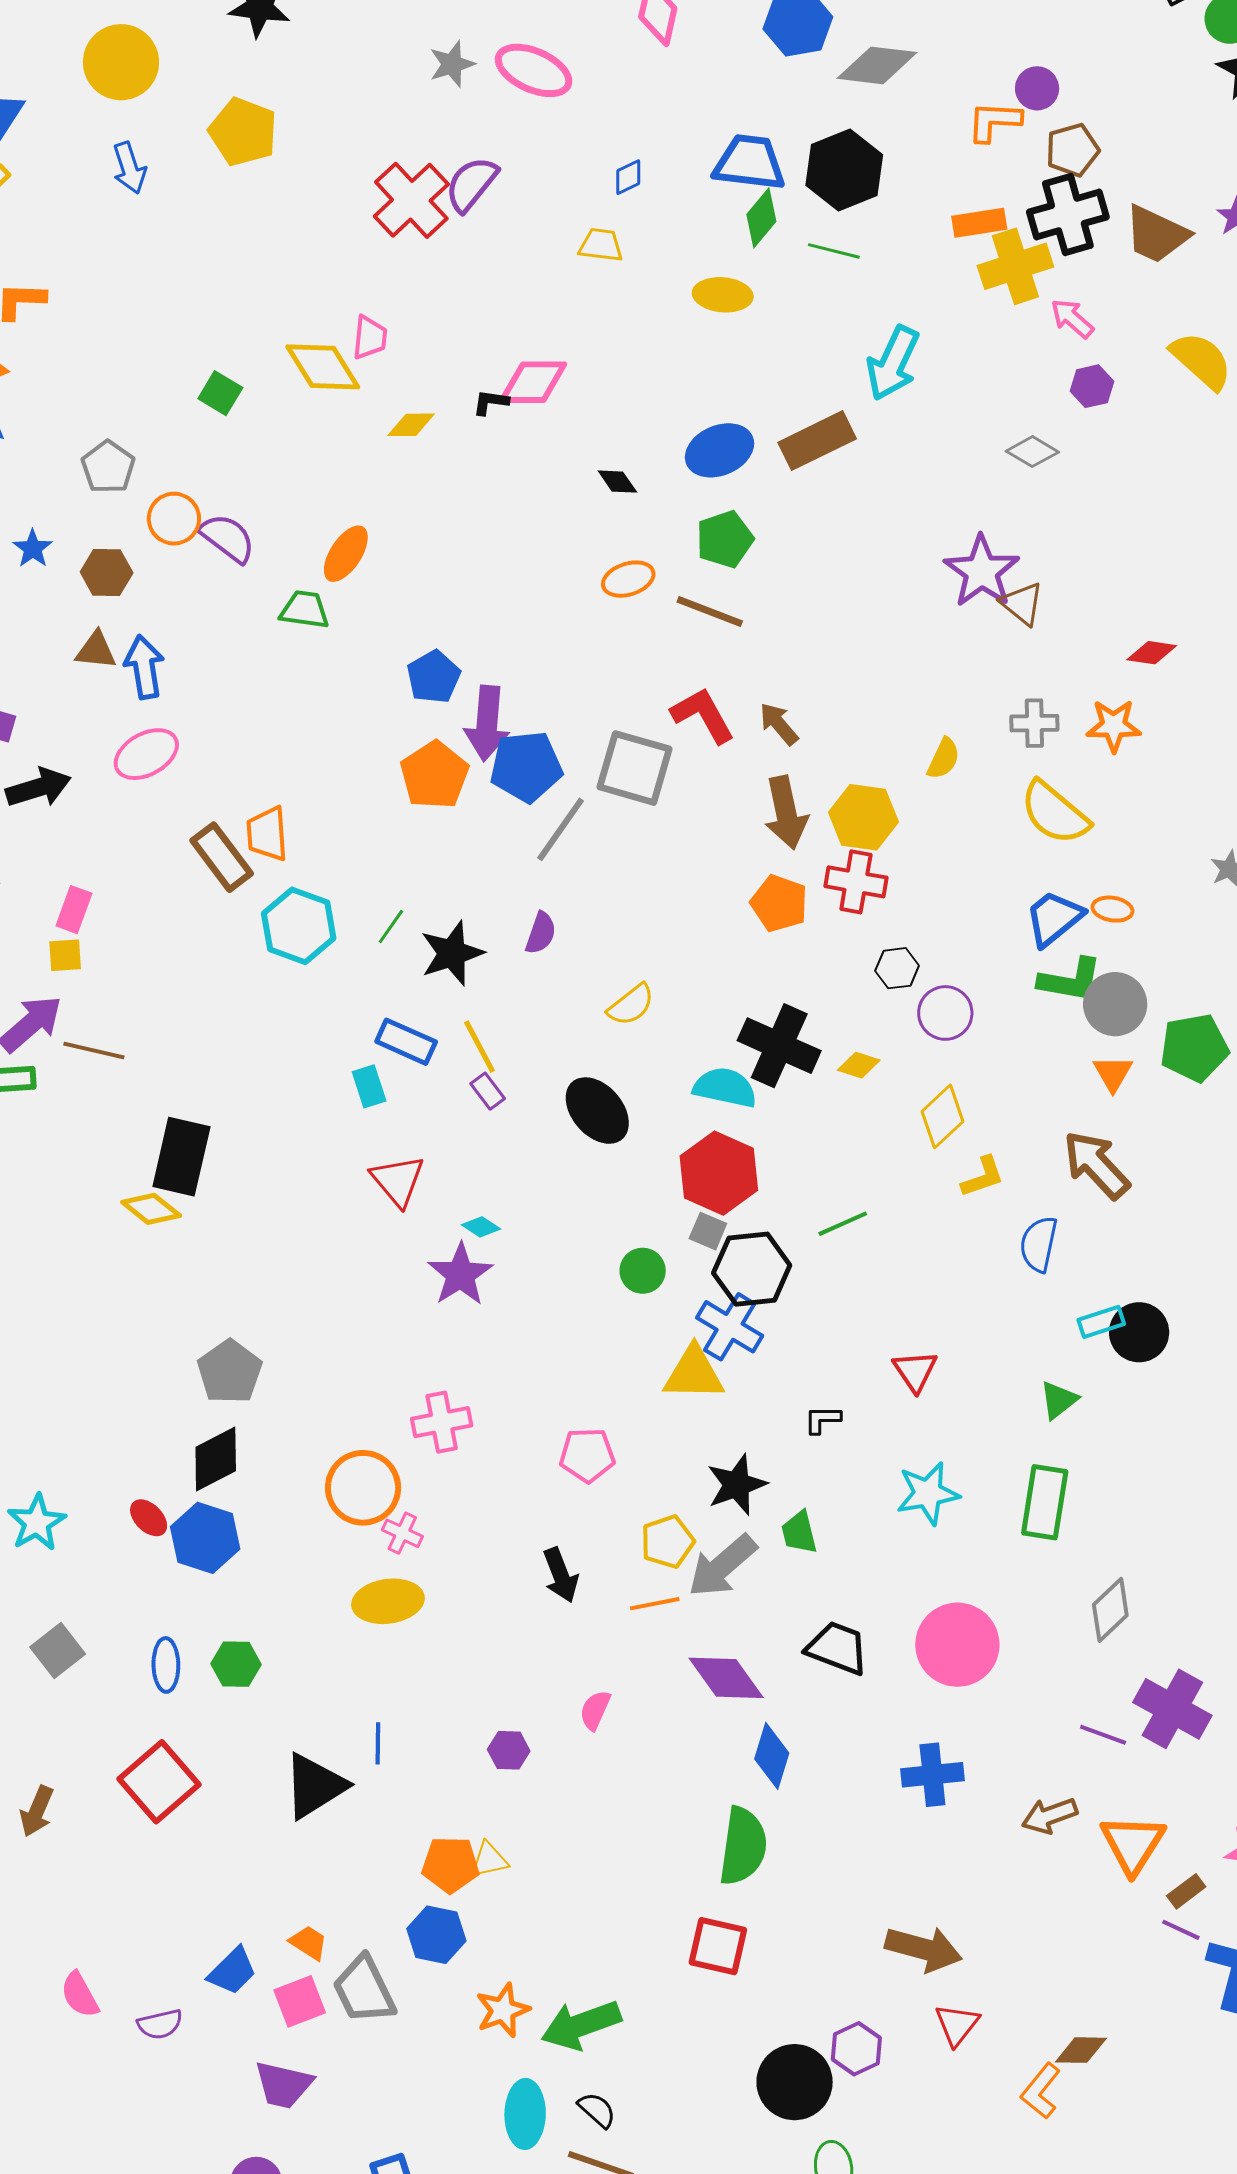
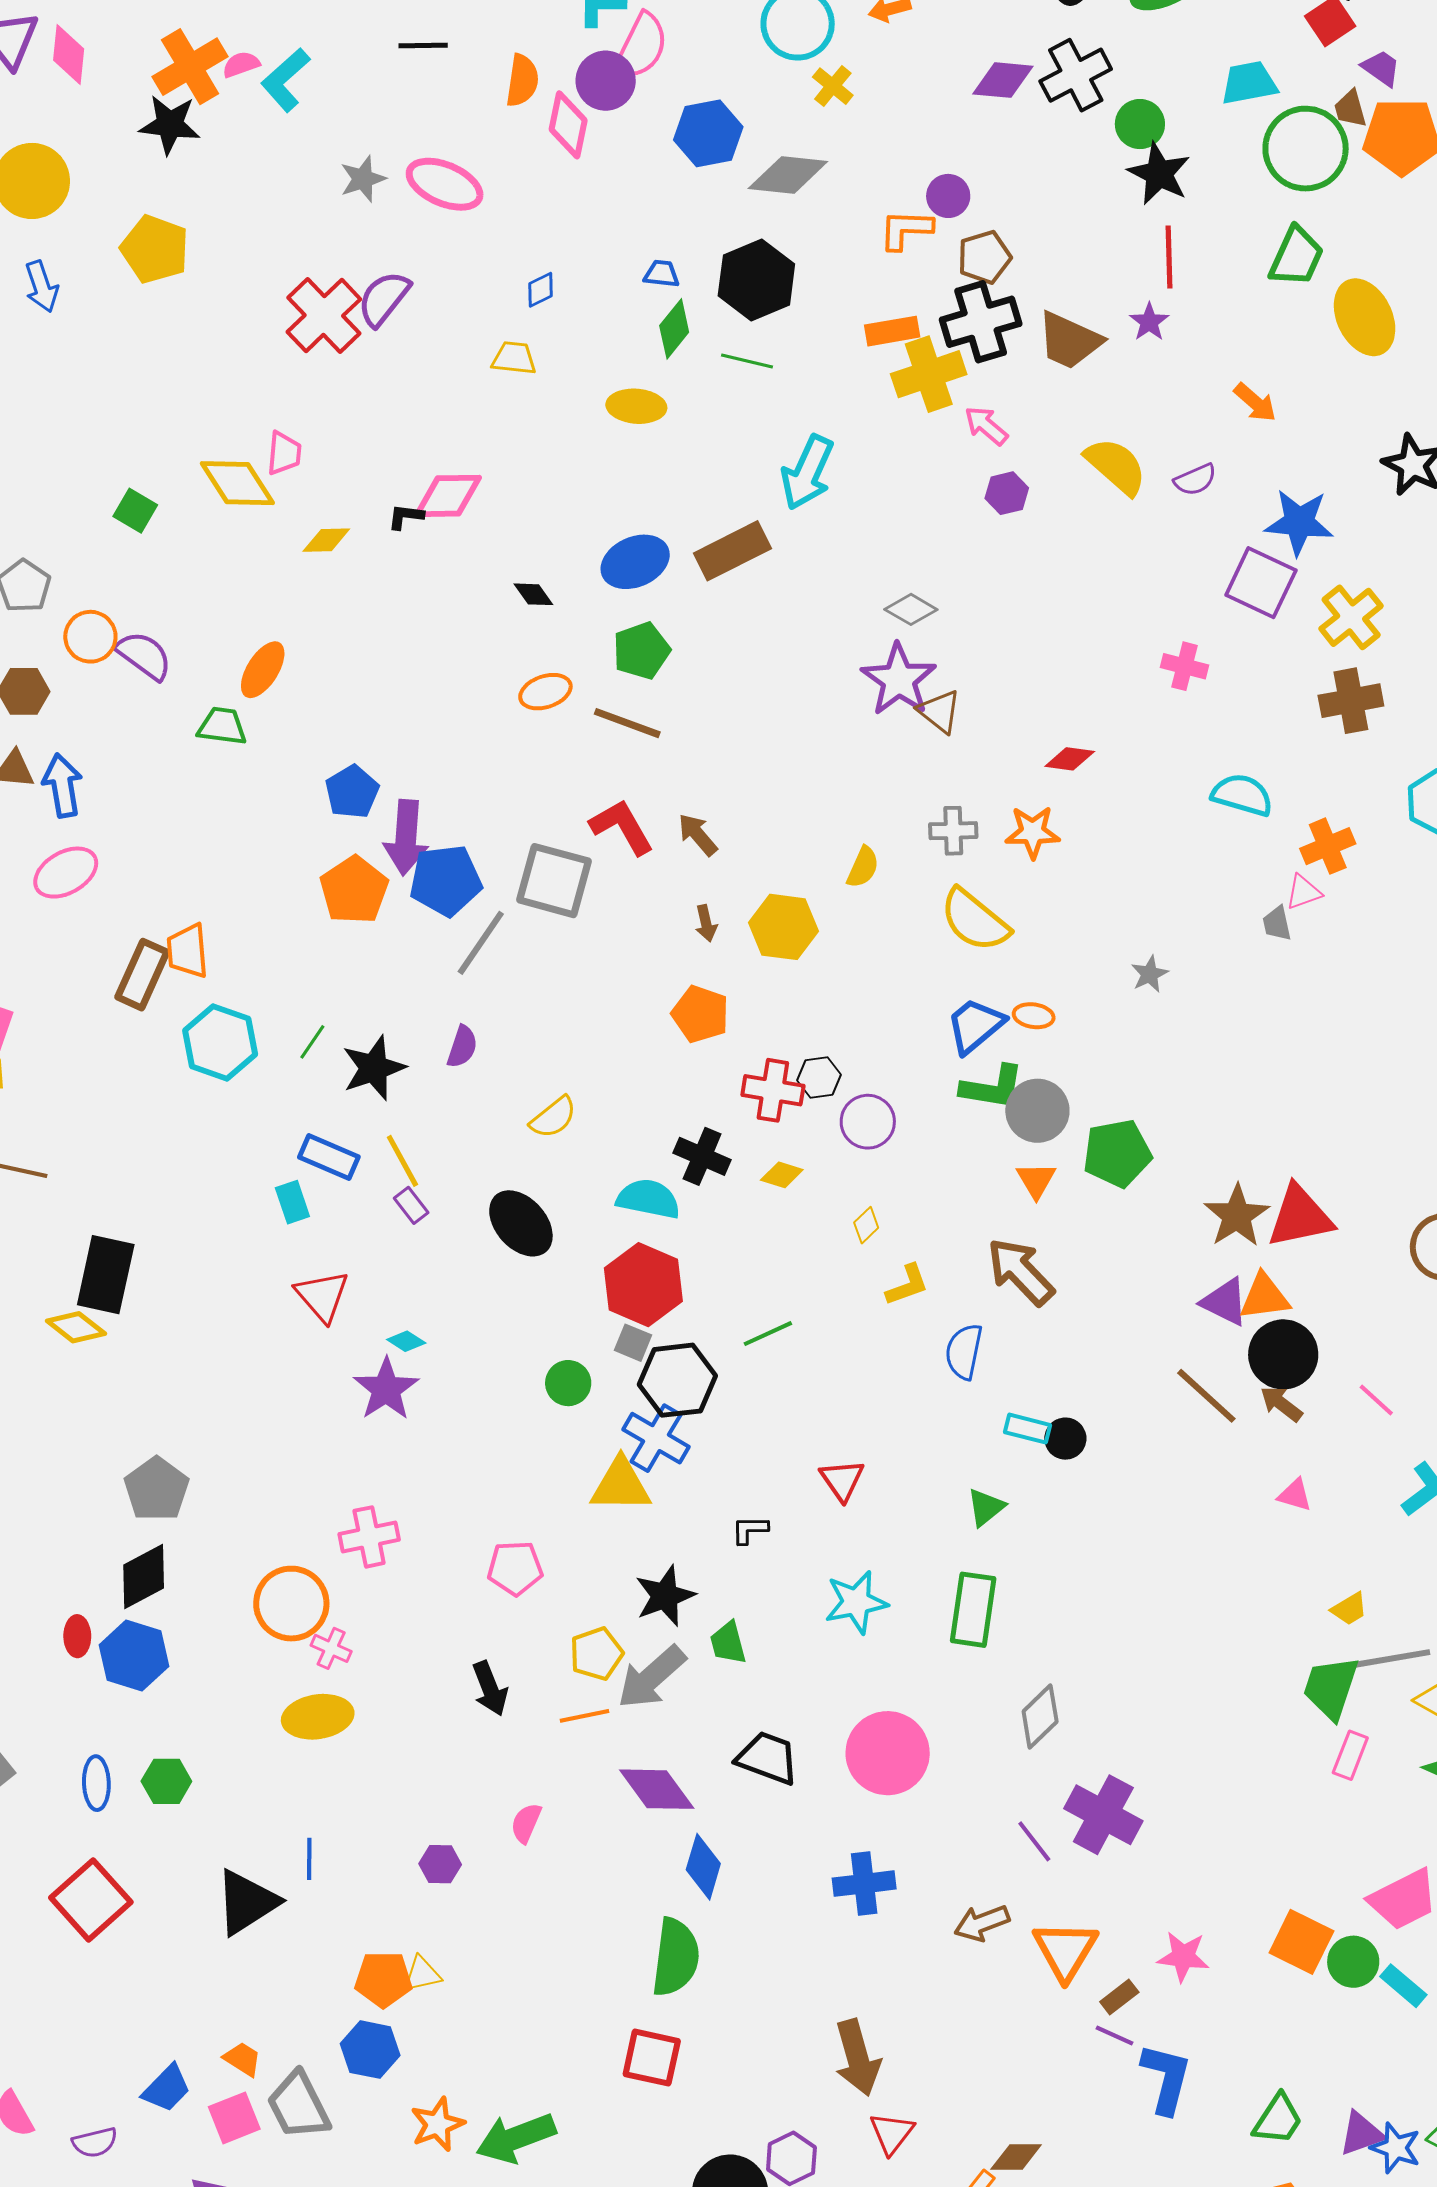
blue trapezoid: (750, 163) -> (662, 274), size x0.5
gray diamond: (1032, 452) -> (911, 609), moved
brown arrow: (786, 813) -> (706, 923), size x0.5
brown rectangle: (222, 857) -> (142, 975), turned 62
red cross: (856, 882) -> (773, 1090), moved
black cross: (779, 1046) -> (702, 1156), size x0.7
yellow diamond: (943, 1116) -> (866, 1225), size x0.6
cyan rectangle: (1101, 1322) -> (1027, 1429), turned 33
black circle: (1139, 1332) -> (1065, 1439), size x0.7
red ellipse: (149, 1518) -> (77, 1636), turned 45
purple line: (1103, 1735) -> (1034, 1841), turned 33
brown arrow: (924, 1949) -> (857, 2058), turned 60

